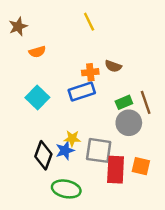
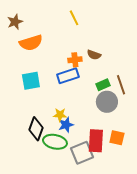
orange semicircle: (37, 52) -> (31, 43), size x1.6
cyan square: (37, 97) -> (31, 81), turned 36
blue star: (65, 150) -> (66, 125), moved
gray square: (99, 150) -> (82, 153), moved, turned -30
green ellipse: (66, 189) -> (55, 142), moved

